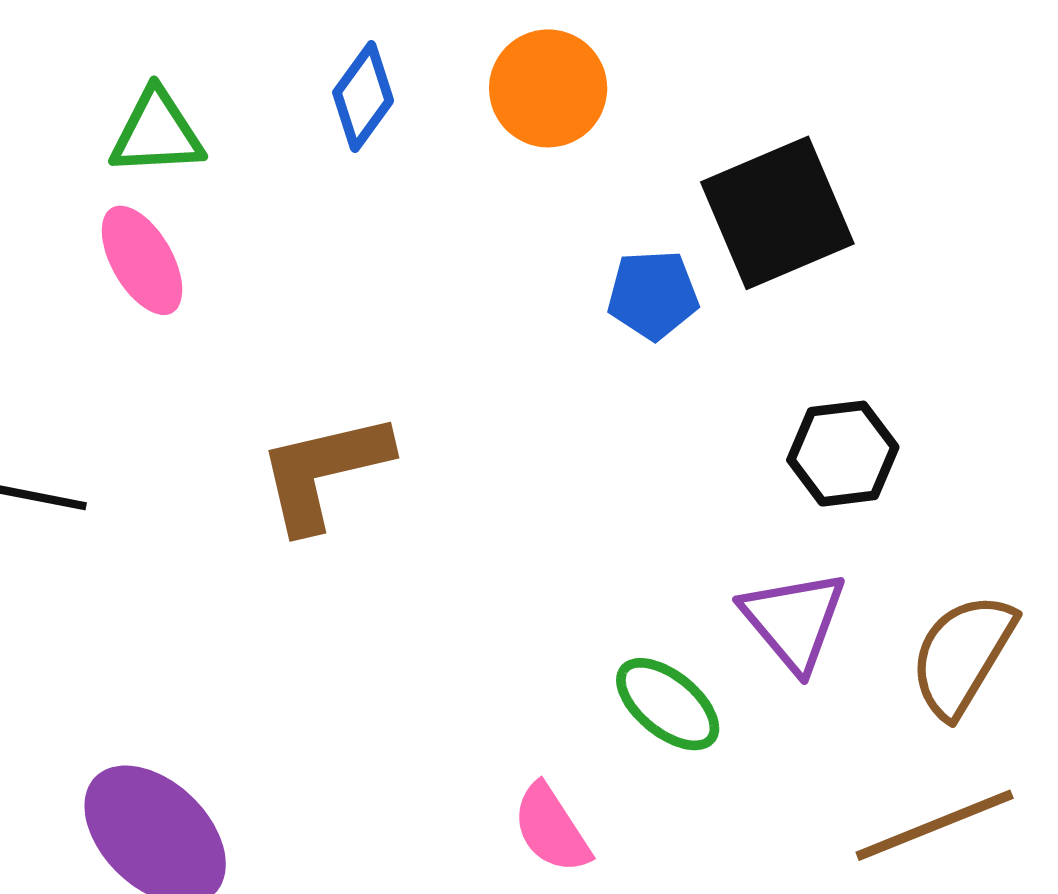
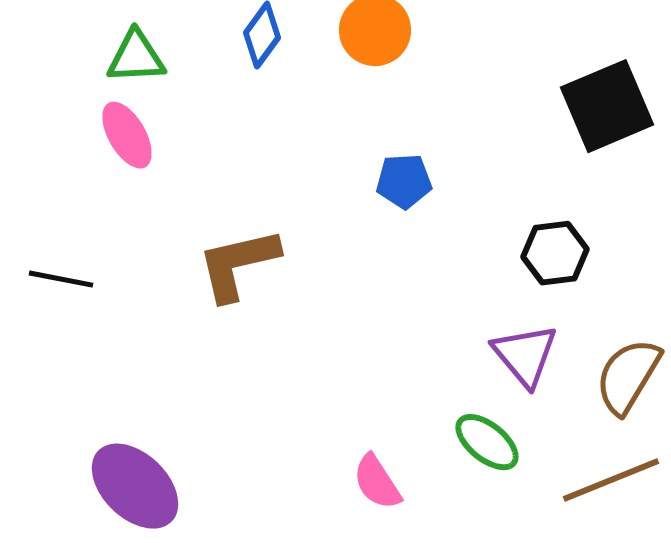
black square: (777, 213) -> (607, 106), moved
blue pentagon: (653, 295) -> (404, 181), moved
green ellipse: (668, 704) -> (487, 442), moved

